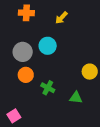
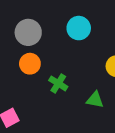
cyan circle: (48, 46) -> (79, 28), moved

